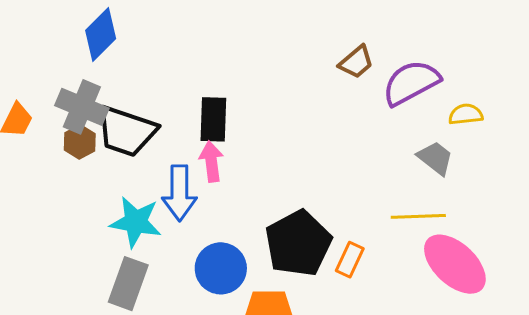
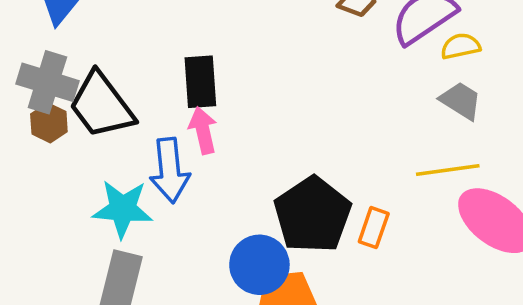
yellow semicircle: (466, 114) -> (461, 46), moved
black trapezoid: (126, 131) -> (101, 105), turned 40
blue circle: (221, 268) -> (259, 265), moved

